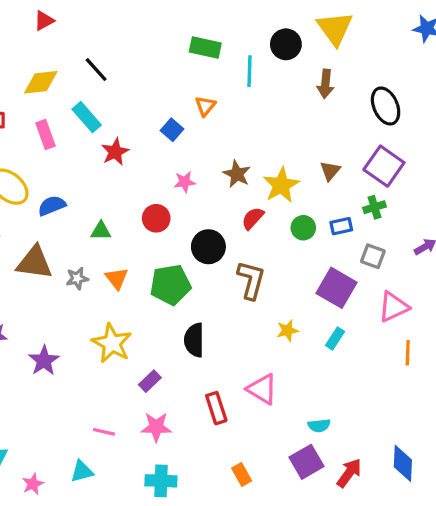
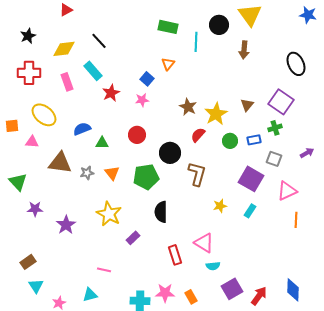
black ellipse: (386, 106) -> (296, 64), moved
pink star: (185, 182) -> (142, 100), moved
blue semicircle: (52, 206) -> (82, 129), moved
cyan semicircle: (319, 425) -> (213, 266), moved
pink star: (156, 427) -> (165, 293), moved

